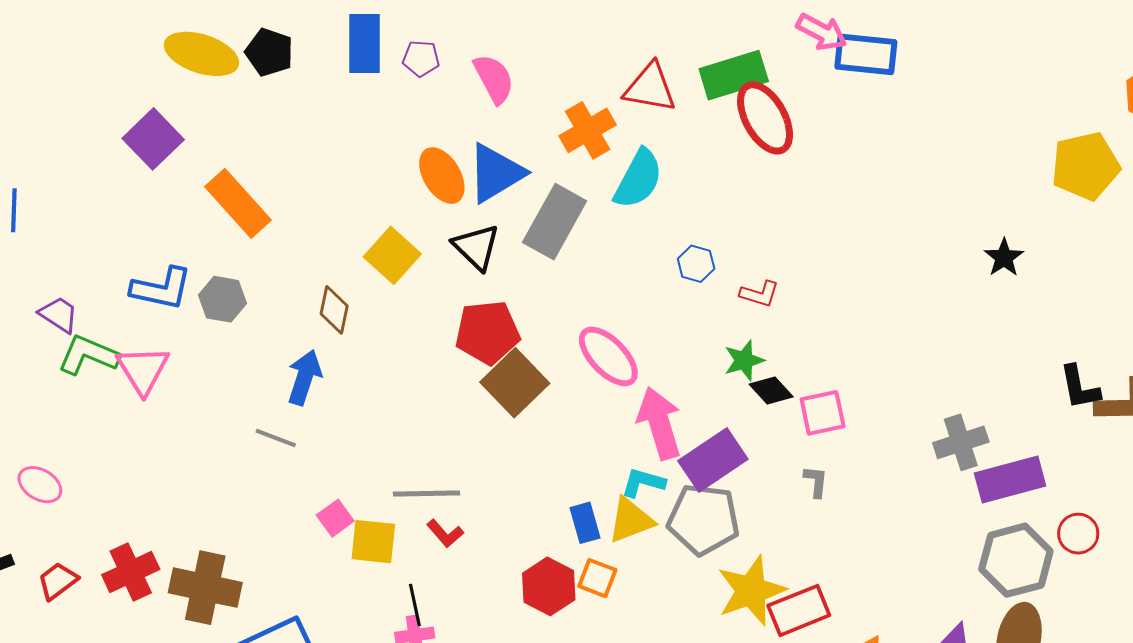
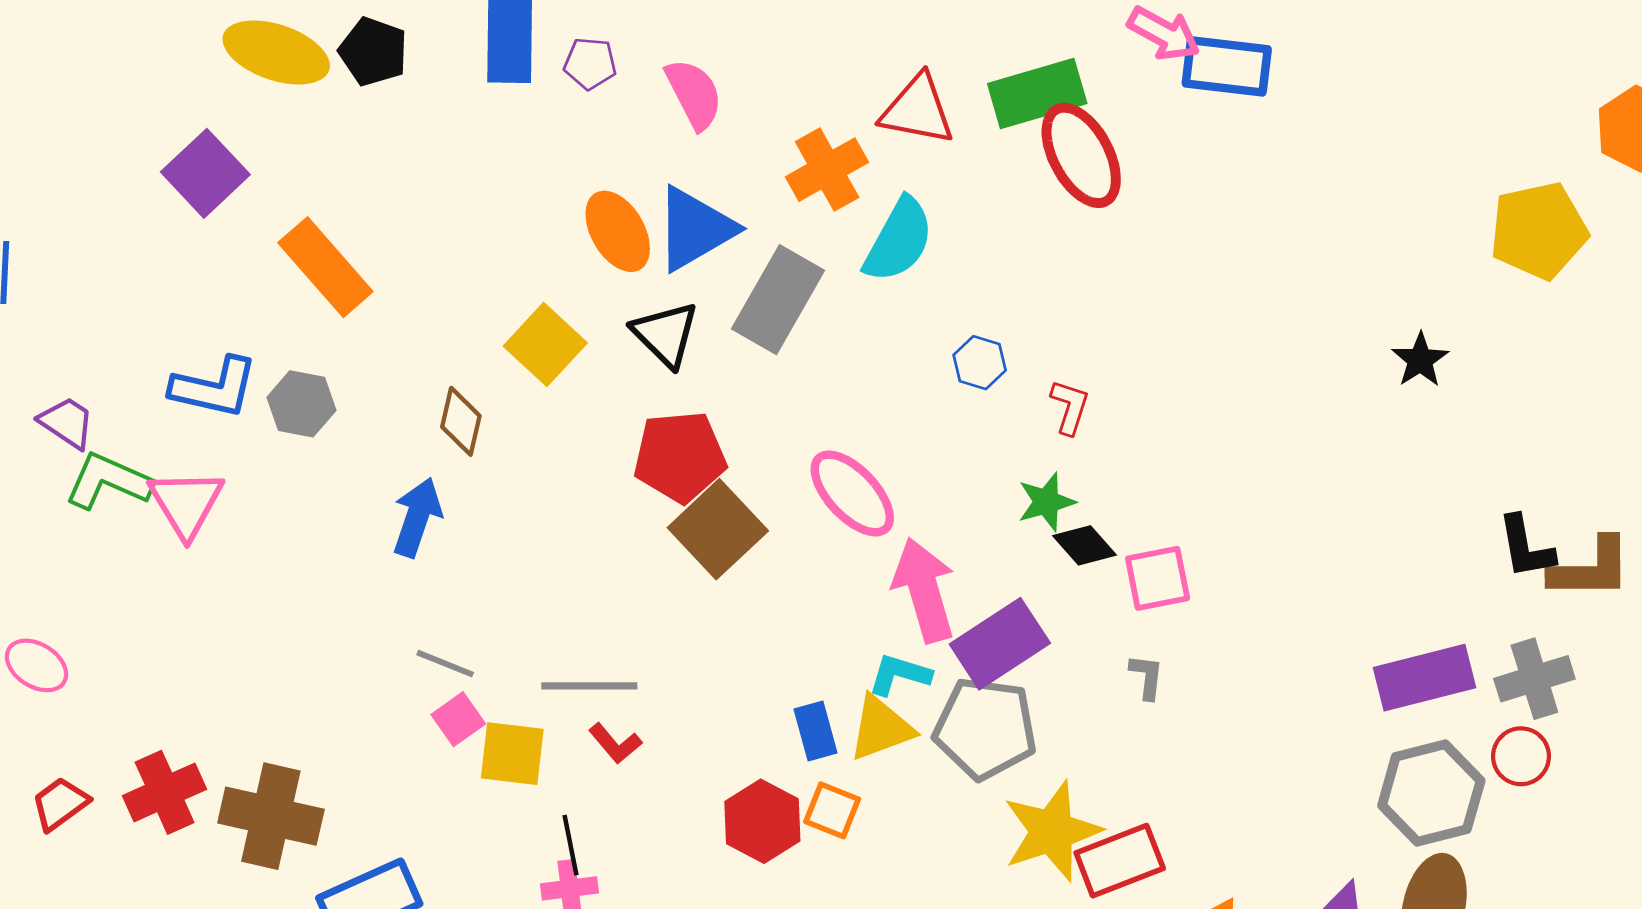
red L-shape: (759, 294) -> (1070, 407), turned -90
gray line: (276, 438) -> (445, 664), moved
gray cross: (961, 442) -> (1534, 679), moved

